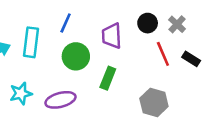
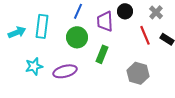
blue line: (66, 23) -> (78, 11), moved
black circle: (148, 23) -> (125, 11), moved

